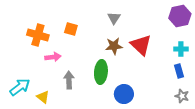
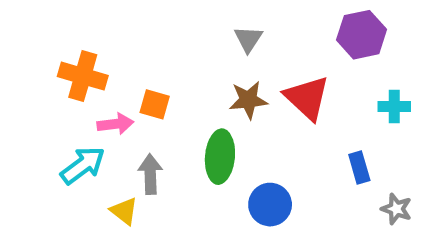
purple hexagon: (180, 16) -> (362, 35), moved
orange square: (71, 29) -> (155, 104), moved
blue rectangle: (179, 71) -> (359, 168), moved
cyan arrow: (20, 87) -> (83, 165), moved
yellow triangle: (43, 97) -> (124, 211), moved

